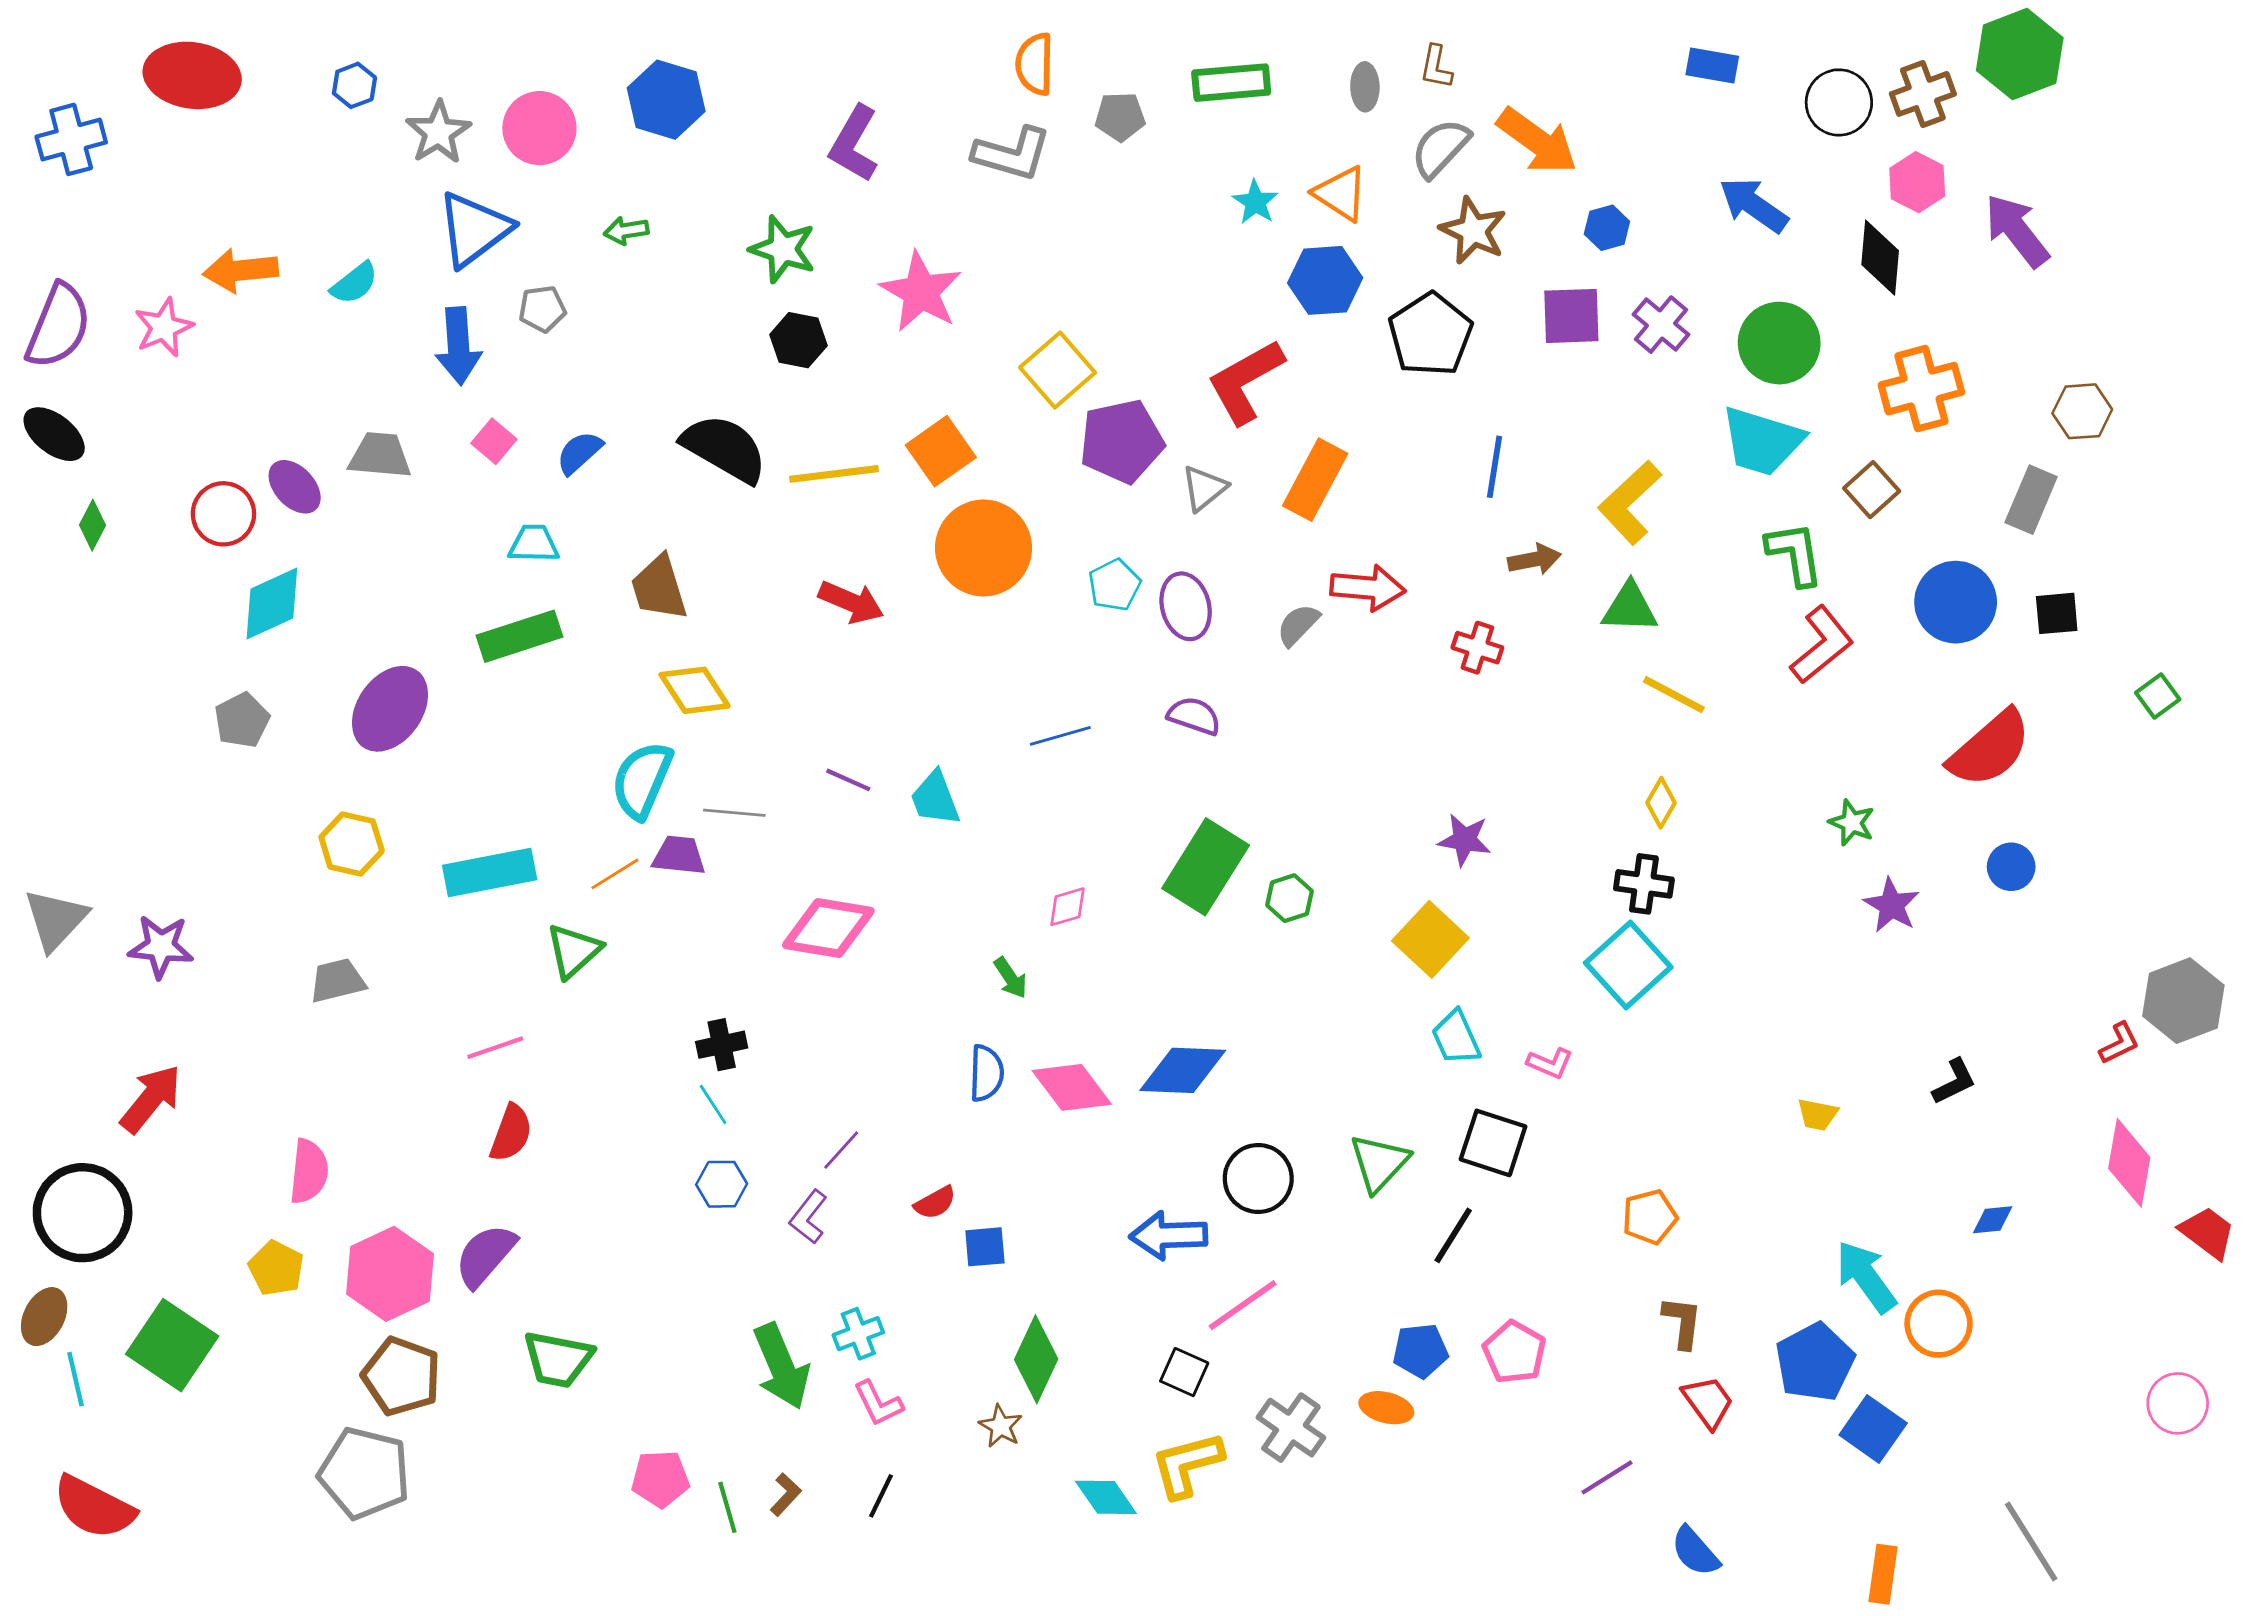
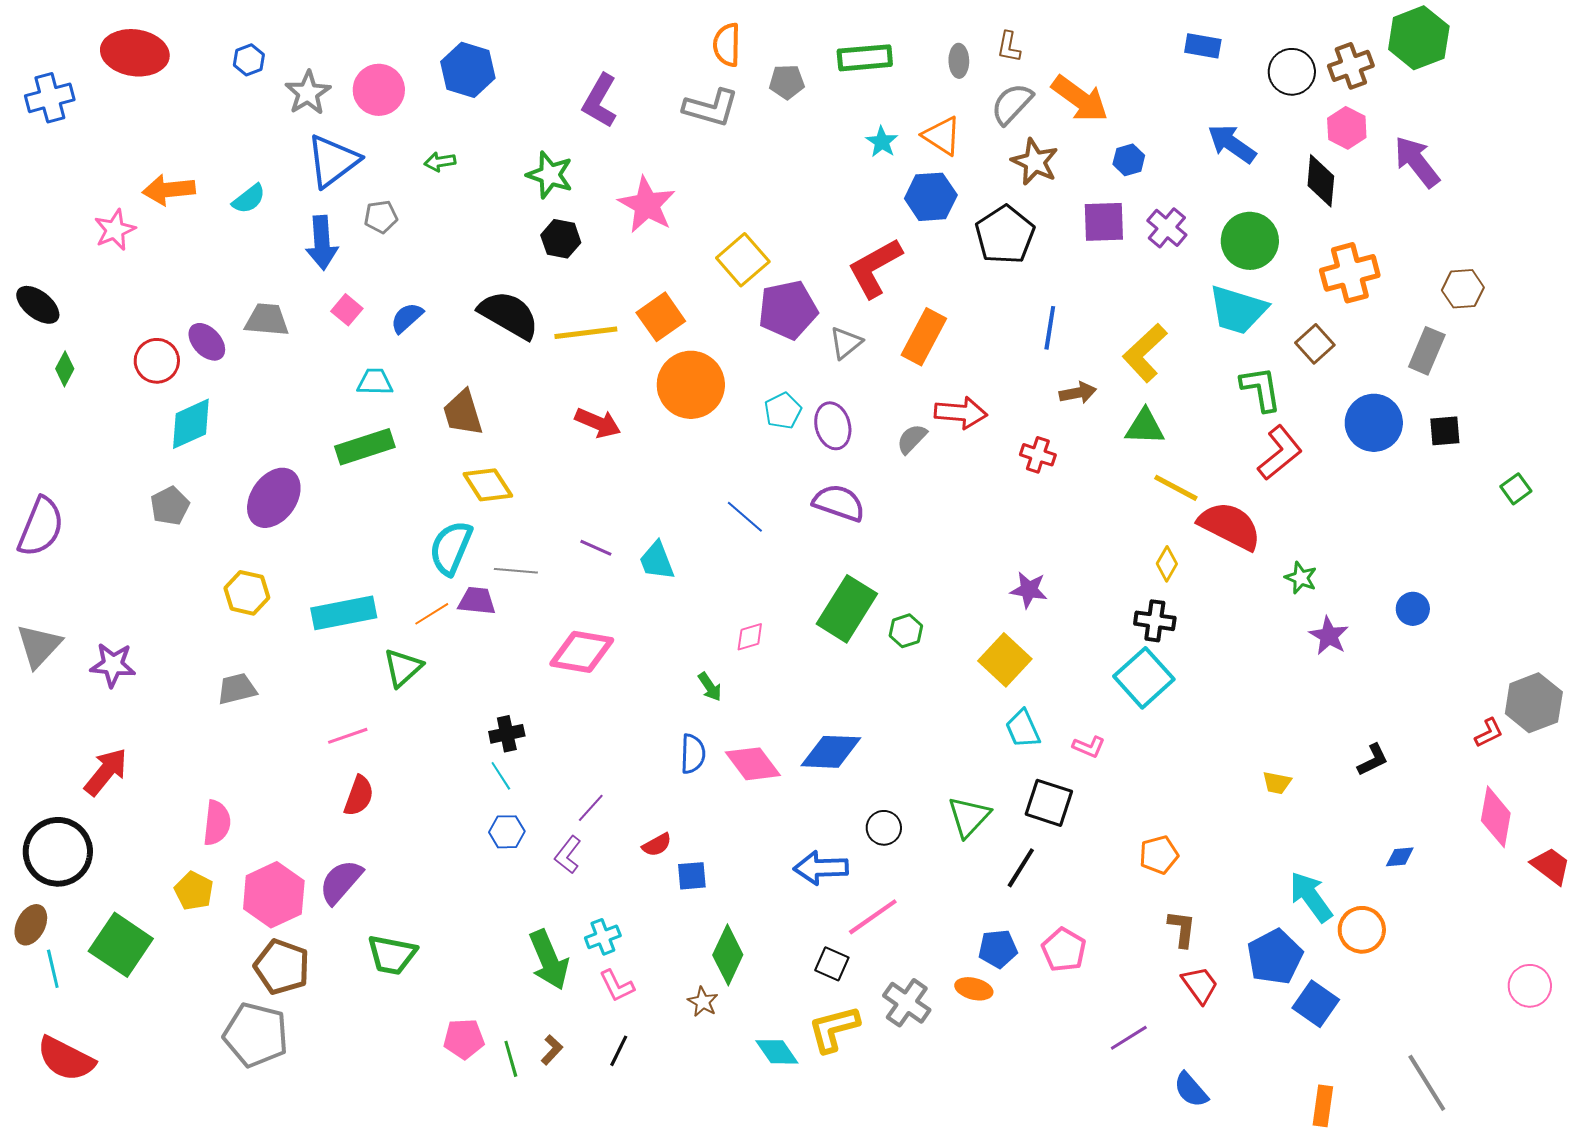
purple semicircle: (58, 326) -> (41, 527), moved
purple semicircle: (1194, 716) -> (839, 503), size x1.4
blue line: (1060, 736) -> (745, 517), turned 57
red semicircle: (1990, 749) -> (1230, 526), moved, turned -112
black circle: (1258, 1178) -> (884, 828), size x0.7

